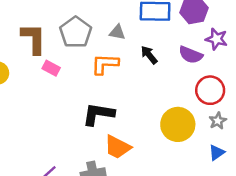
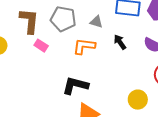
gray pentagon: (76, 32) -> (63, 19), turned -30
yellow circle: (178, 124) -> (138, 100), size x0.7

